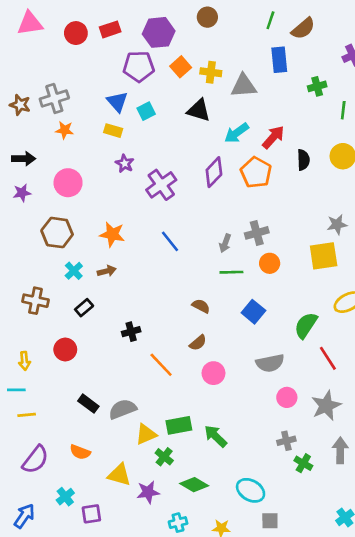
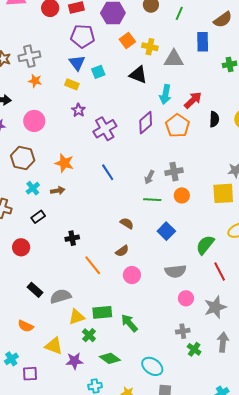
green line: (270, 20) -> (179, 13), moved
purple pentagon: (139, 66) -> (83, 36), moved
cyan arrow: (237, 133) -> (165, 94), turned -48

